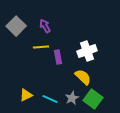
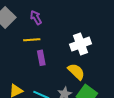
purple rectangle: (58, 57) -> (41, 58), moved

